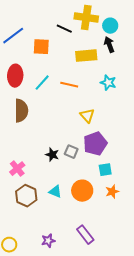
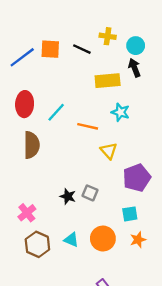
yellow cross: (86, 18) -> (108, 36), size x0.6
orange square: (41, 47) -> (50, 49), moved
cyan star: (108, 83) -> (120, 112), moved
orange line: (69, 85) -> (88, 126), moved
purple pentagon: (95, 144) -> (137, 178), moved

